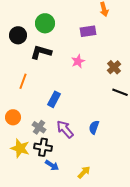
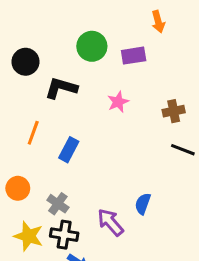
green circle: (45, 23) -> (92, 46), moved
brown cross: (114, 67) -> (174, 111), turned 32
blue rectangle: (54, 99) -> (69, 150), moved
purple arrow: (65, 129) -> (110, 222), moved

